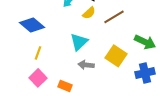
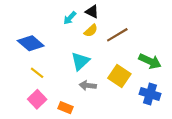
yellow line: (38, 53) -> (37, 73), turned -72
blue cross: (145, 73) -> (150, 94), turned 30

